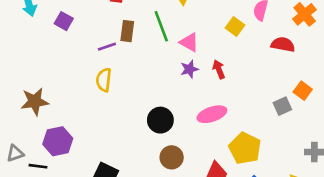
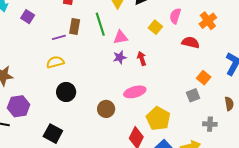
pink triangle: (189, 42) -> (121, 37), turned -42
yellow semicircle: (104, 80) -> (55, 62), turned 66
gray square: (282, 106) -> (193, 95), moved
black circle: (160, 120) -> (66, 92), moved
brown circle: (172, 157) -> (106, 109), moved

